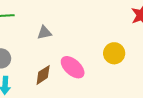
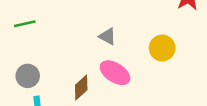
gray triangle: (44, 33) -> (107, 36), moved, turned 49

